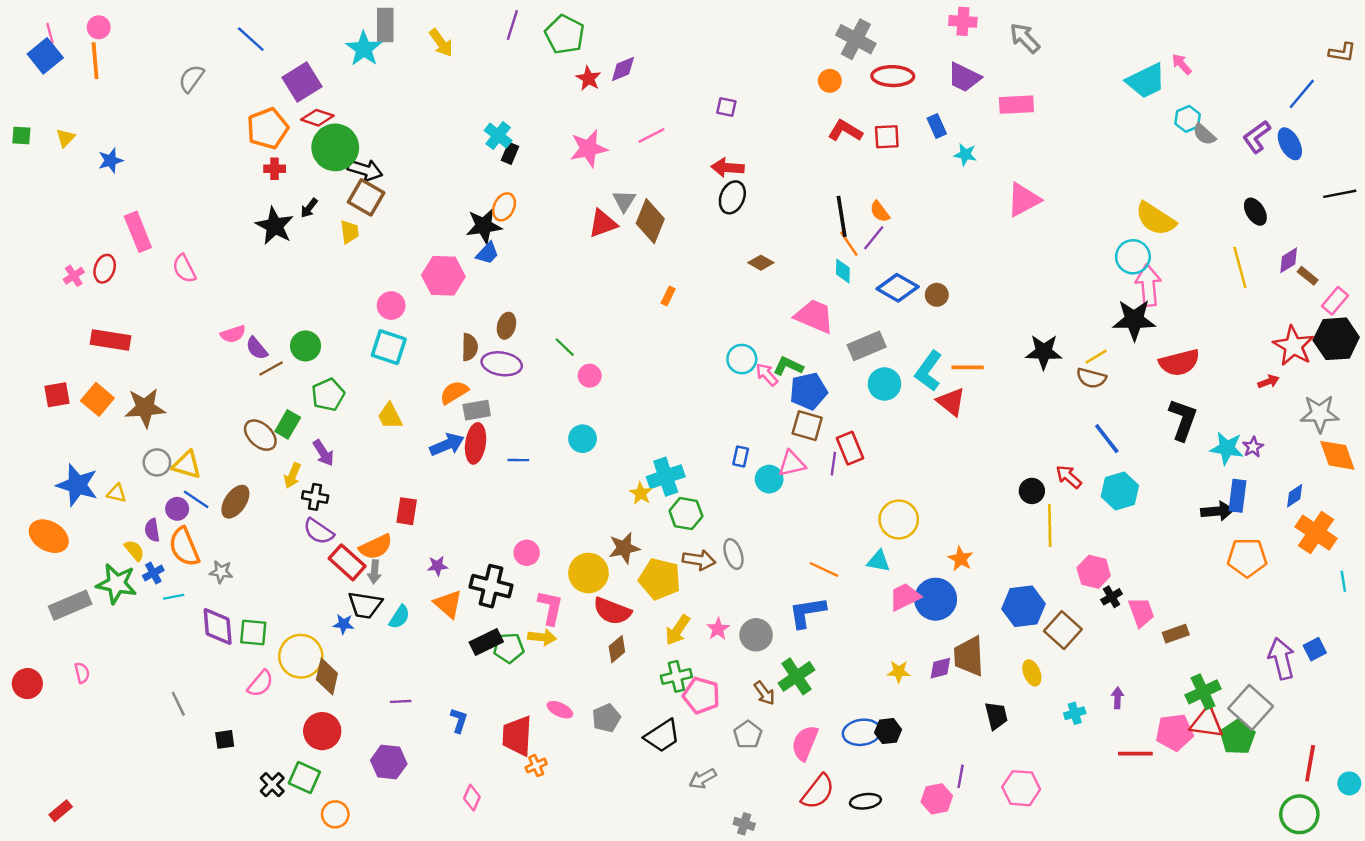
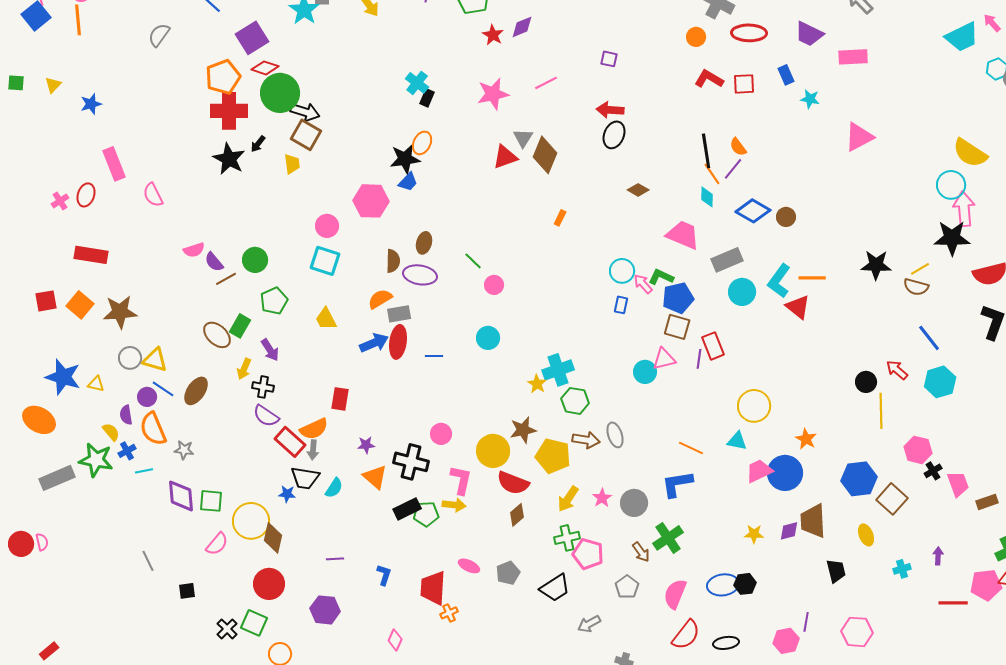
red cross: (275, 169) -> (229, 111), size x2.0
blue rectangle: (741, 456) -> (621, 305), moved
pink semicircle: (82, 673) -> (42, 542), moved

